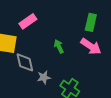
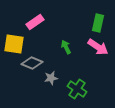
gray diamond: (25, 62) -> (32, 63), turned -55

